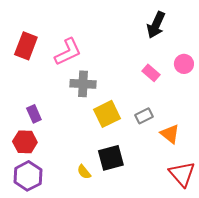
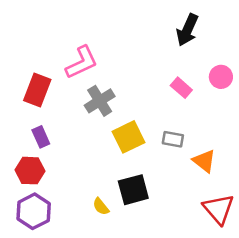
red rectangle: (26, 46) -> (37, 90), moved
gray cross: (83, 84) -> (100, 101), turned -35
gray rectangle: (144, 116) -> (173, 139), turned 36

